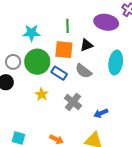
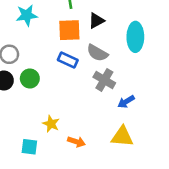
green circle: (37, 62) -> (30, 78), moved, size x0.6
yellow star: (42, 94) -> (51, 124), moved
gray cross: (73, 102) -> (104, 80), moved

